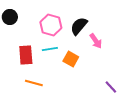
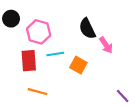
pink hexagon: (51, 25) -> (39, 32), moved
black semicircle: (79, 26) -> (87, 29), turned -66

